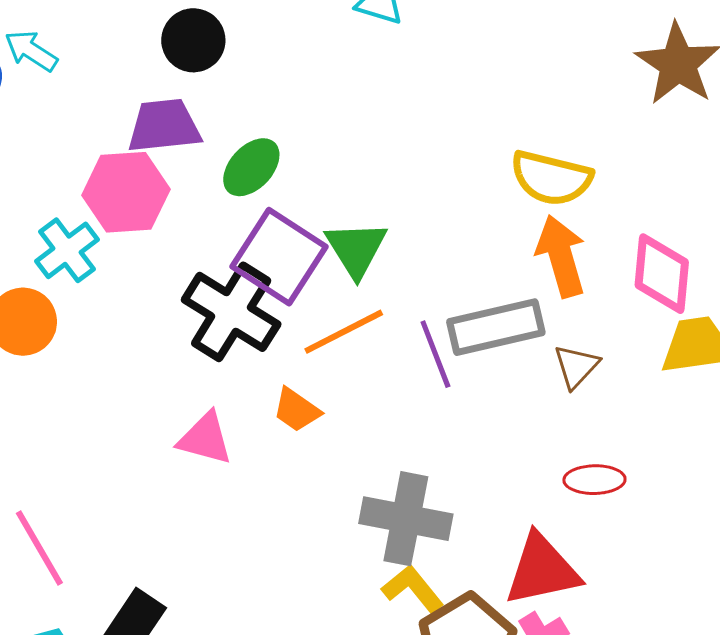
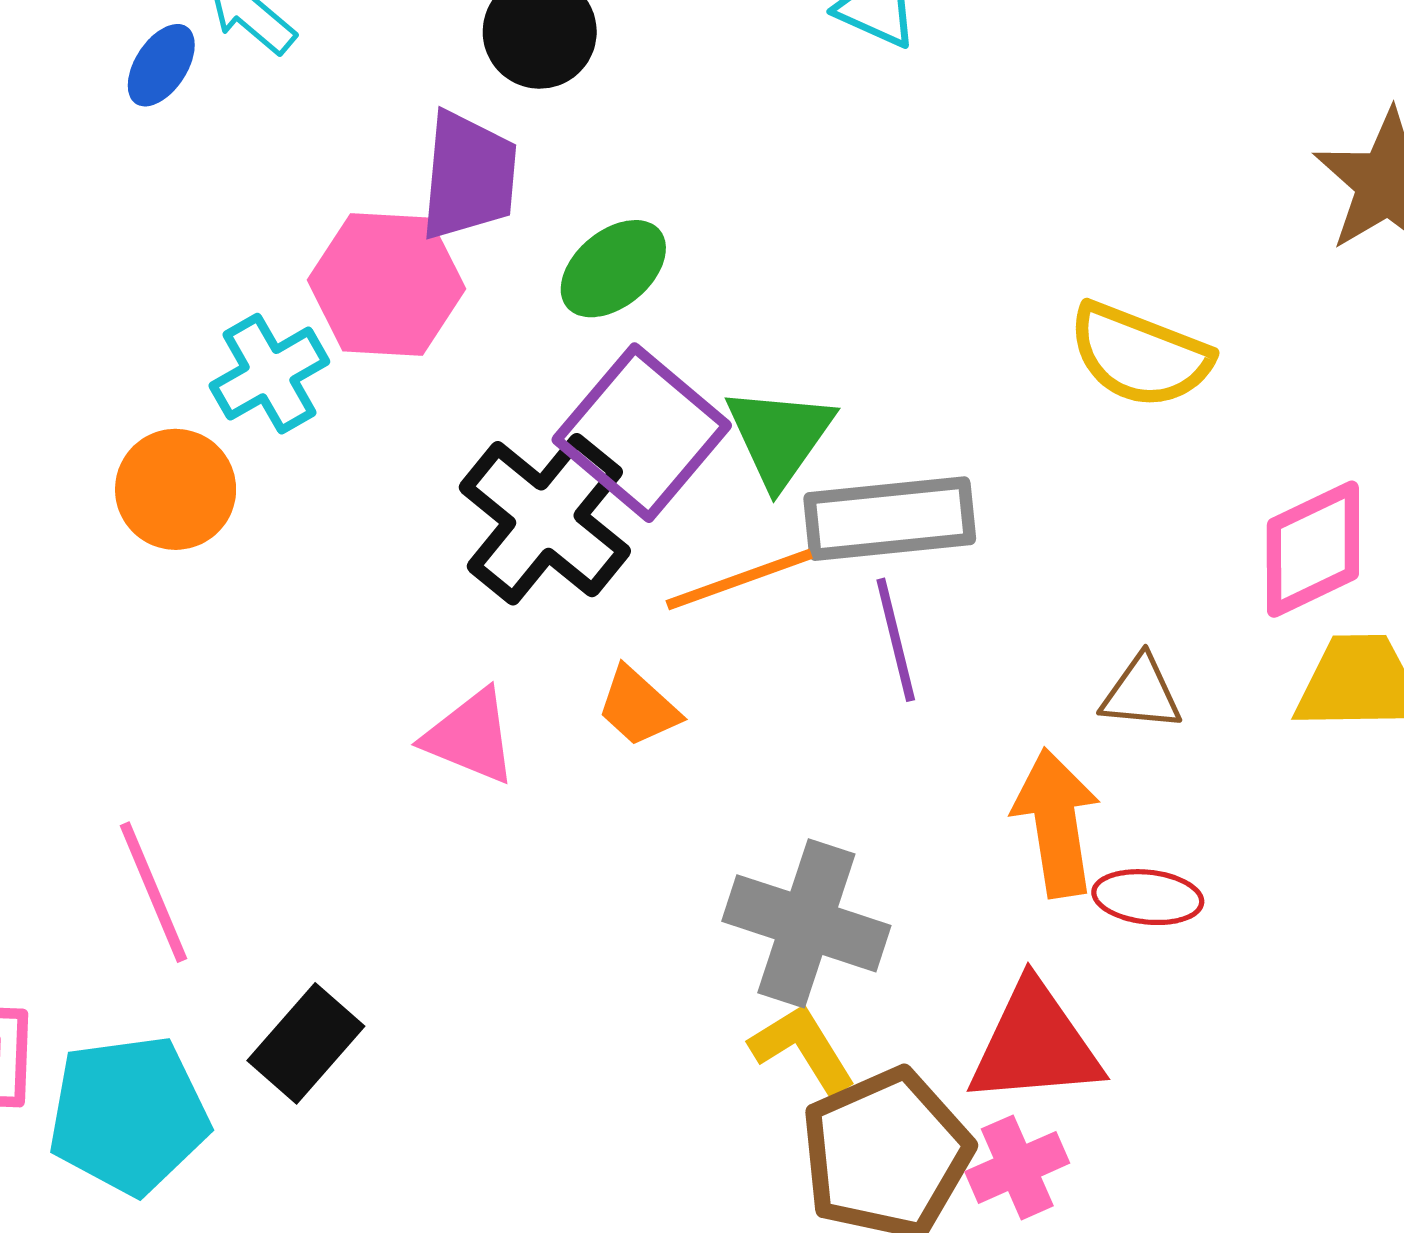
purple trapezoid: (164, 126) -> (469, 176), turned 94
orange arrow: (561, 256) -> (1056, 823), moved
pink diamond: (662, 274) -> (1313, 549), turned 52
gray rectangle: (496, 327) -> (890, 519), moved
brown triangle: (576, 366) -> (1141, 693), turned 45

